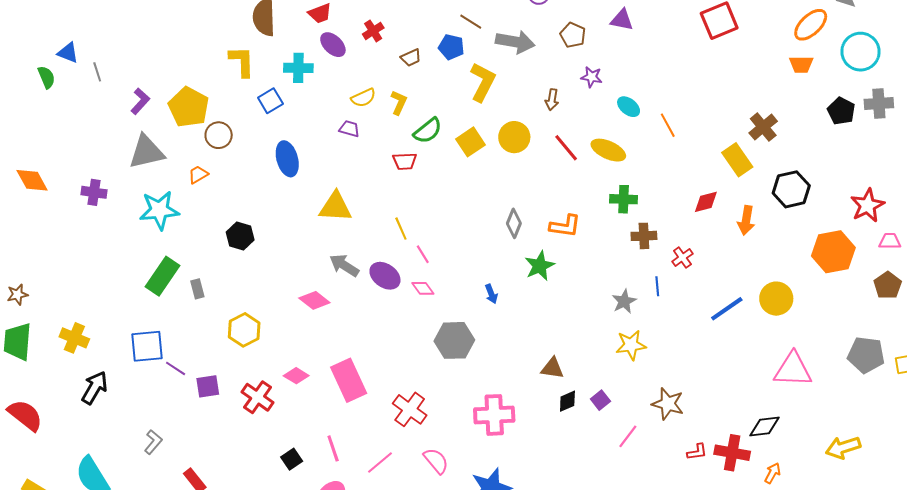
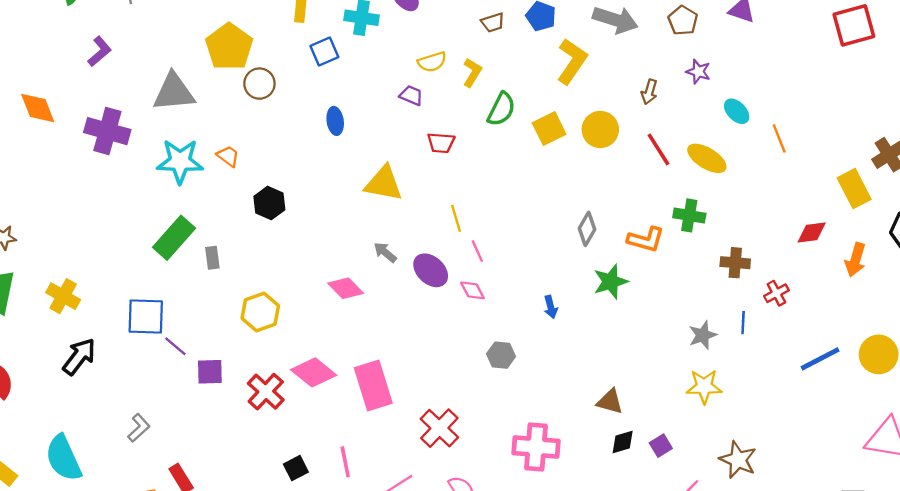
purple L-shape: (140, 101) -> (100, 51), moved
green semicircle: (428, 131) -> (501, 109), turned -32
blue ellipse: (287, 159) -> (335, 121), size x0.7
red trapezoid: (405, 161) -> (441, 143), moved
orange trapezoid: (198, 175) -> (228, 156), moved, turned 60
purple cross: (94, 192) -> (107, 131), size x1.5
green cross: (624, 199) -> (689, 215), moved
gray arrow: (344, 265) -> (385, 252), size x0.7
gray hexagon: (454, 340) -> (501, 355), size x0.6
pink diamond: (296, 376) -> (314, 372), size x1.5

